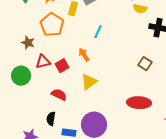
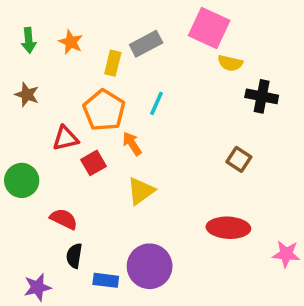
orange pentagon: (52, 25) -> (104, 110), moved
brown star: (28, 43) -> (27, 95), moved
red triangle: (43, 62) -> (65, 138), moved
red semicircle: (59, 95) -> (64, 219), moved

